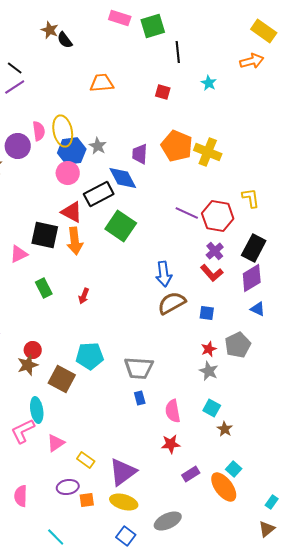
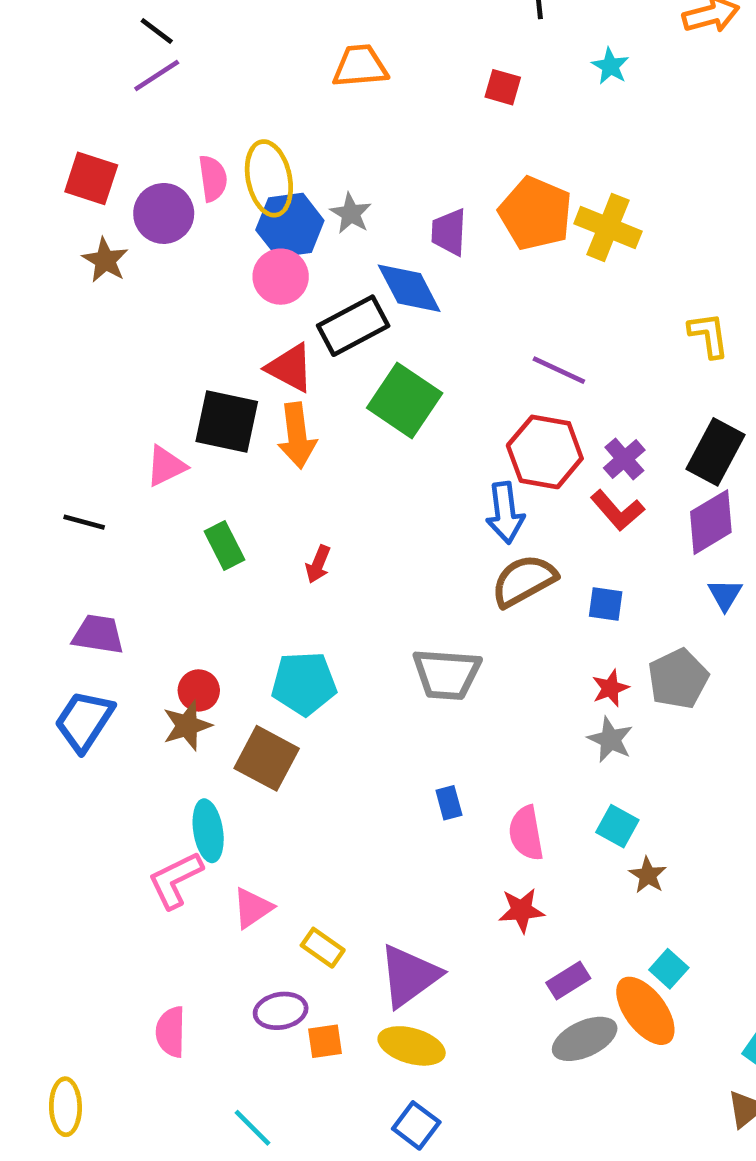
red hexagon: (218, 216) -> (545, 452), moved
blue triangle: (258, 309) -> (725, 595), turned 35
cyan pentagon: (90, 356) -> (304, 683), moved
gray trapezoid: (139, 368) -> (447, 674), moved
gray ellipse: (168, 521) -> (585, 1039), moved

